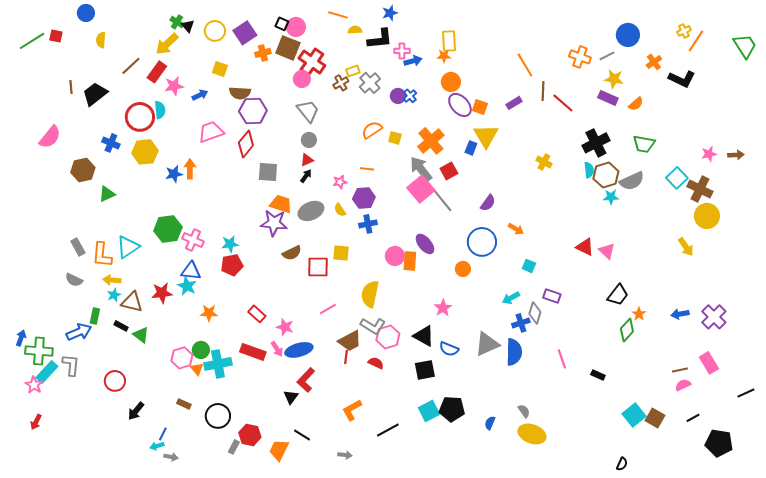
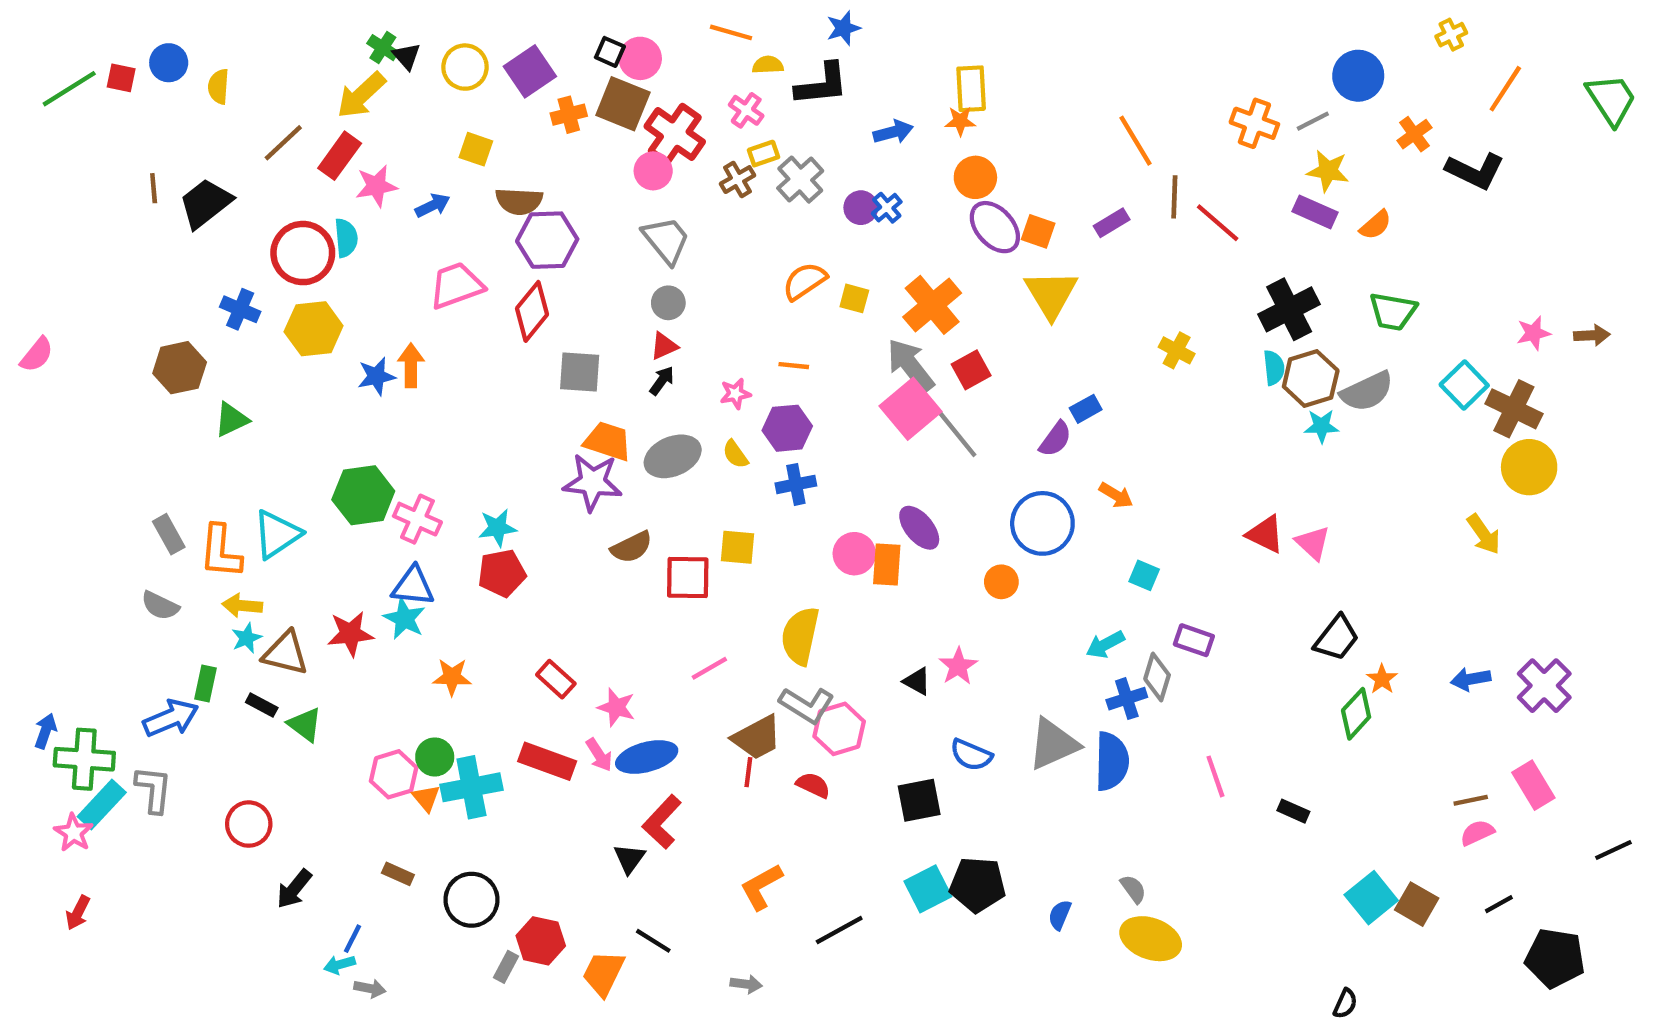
blue circle: (86, 13) -> (169, 63), moved
yellow cross: (684, 31) -> (1451, 35), moved
pink cross: (402, 51) -> (746, 110), moved, turned 35
pink semicircle: (50, 137) -> (37, 355), moved, size x0.7
blue rectangle: (471, 148) -> (1086, 409), moved, turned 40
black triangle: (424, 336) -> (917, 681), moved, size x0.6

